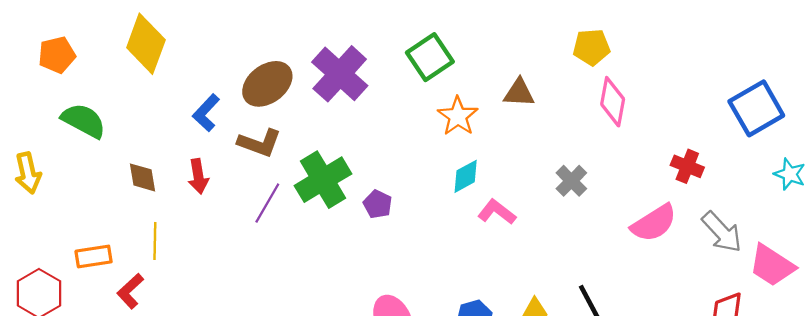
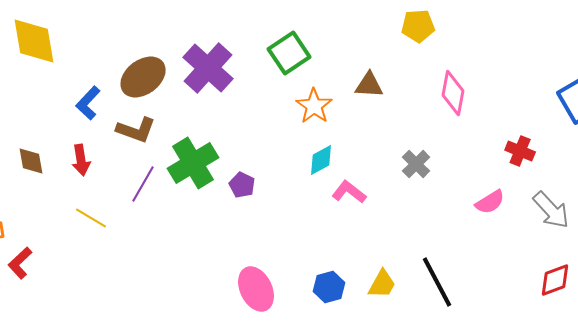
yellow diamond: (146, 44) -> (34, 41), turned -30
yellow pentagon: (591, 47) -> (418, 26), moved
pink semicircle: (654, 223) -> (490, 202), size x0.7
yellow line: (155, 241) -> (91, 218), moved, turned -60

